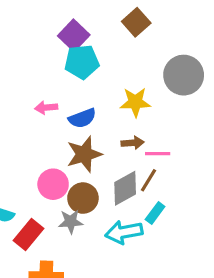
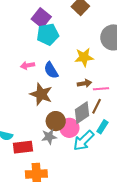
blue semicircle: (82, 118) -> (51, 70), turned 84
brown star: (84, 154) -> (41, 94), moved, turned -30
pink circle: (53, 184) -> (69, 128), moved
cyan arrow: (124, 232) -> (84, 141), turned -30
red rectangle: (28, 235) -> (23, 147), turned 48

